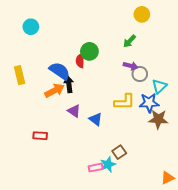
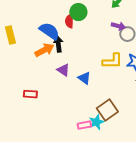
brown square: (119, 152) -> (107, 110), size x1.5

